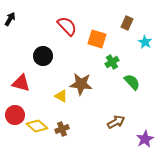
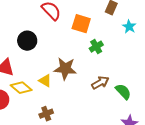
green semicircle: (132, 82) -> (123, 92), moved
brown arrow: (116, 122) -> (100, 83), moved
yellow diamond: (37, 126) -> (21, 88), moved

